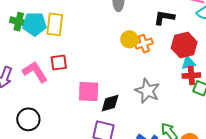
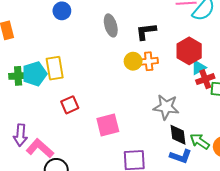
black L-shape: (164, 18) -> (146, 31), moved
orange cross: (144, 44) -> (149, 61), turned 30
pink L-shape: (35, 72) -> (40, 148), moved
black diamond: (110, 103) -> (178, 135), moved, turned -65

